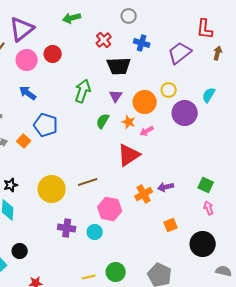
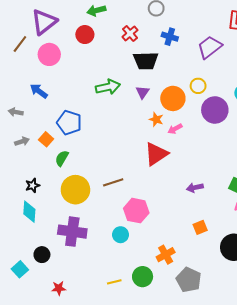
red circle: (53, 54) -> (85, 35), moved
green arrow: (83, 91) -> (108, 87), turned 60
blue arrow: (28, 93) -> (39, 91), moved
green semicircle: (103, 121) -> (62, 158), moved
orange cross: (144, 194) -> (166, 255), moved
purple cross: (67, 228) -> (72, 232), moved, size x1.5

